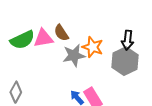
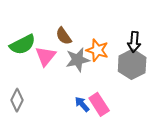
pink triangle: (43, 38) -> (46, 56), moved, turned -40

